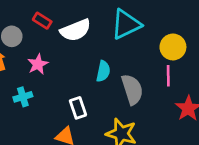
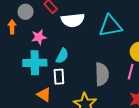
cyan semicircle: (103, 71) -> (62, 56), moved
cyan cross: (23, 97) -> (35, 63), moved, size x1.6

